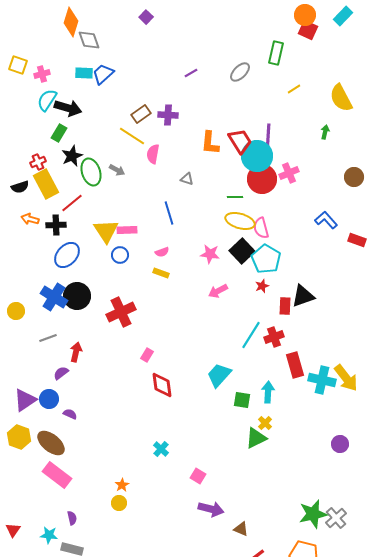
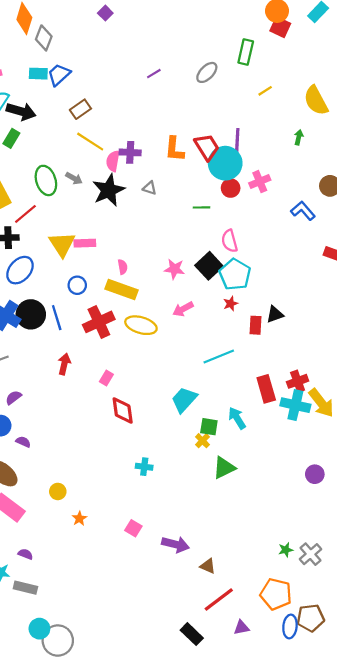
gray diamond: (89, 40) -> (44, 38), turned 40
brown rectangle: (141, 114) -> (80, 109), moved
purple cross: (168, 115) -> (130, 152), moved
black star: (72, 156) -> (109, 190), moved, size x1.4
red circle: (262, 179) -> (231, 188), size x0.6
blue line: (169, 213) -> (57, 318), moved
blue L-shape: (326, 220) -> (303, 211), moved
yellow ellipse: (240, 221) -> (141, 325), moved
pink semicircle: (162, 252) -> (123, 267), turned -80
blue circle: (120, 255) -> (77, 285), moved
yellow rectangle: (161, 273) -> (122, 290), size x1.8
black triangle: (303, 296) -> (275, 314), size x0.7
red cross: (121, 312) -> (99, 322), moved
cyan line: (251, 335) -> (219, 356), turned 36
red cross: (274, 337) -> (298, 381), moved
red arrow: (76, 352) -> (64, 364), moved
cyan arrow: (268, 392) -> (237, 418), turned -35
yellow cross: (265, 423) -> (202, 441), moved
cyan cross: (161, 449) -> (144, 467), moved, turned -35
pink square: (198, 476) -> (133, 528), moved
yellow circle: (119, 503) -> (58, 491), moved
green star: (313, 514) -> (286, 550), size x0.5
purple semicircle: (72, 518) -> (25, 554), turned -56

